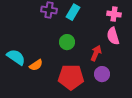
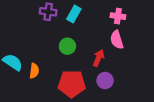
orange semicircle: (36, 65) -> (34, 71), turned -48

